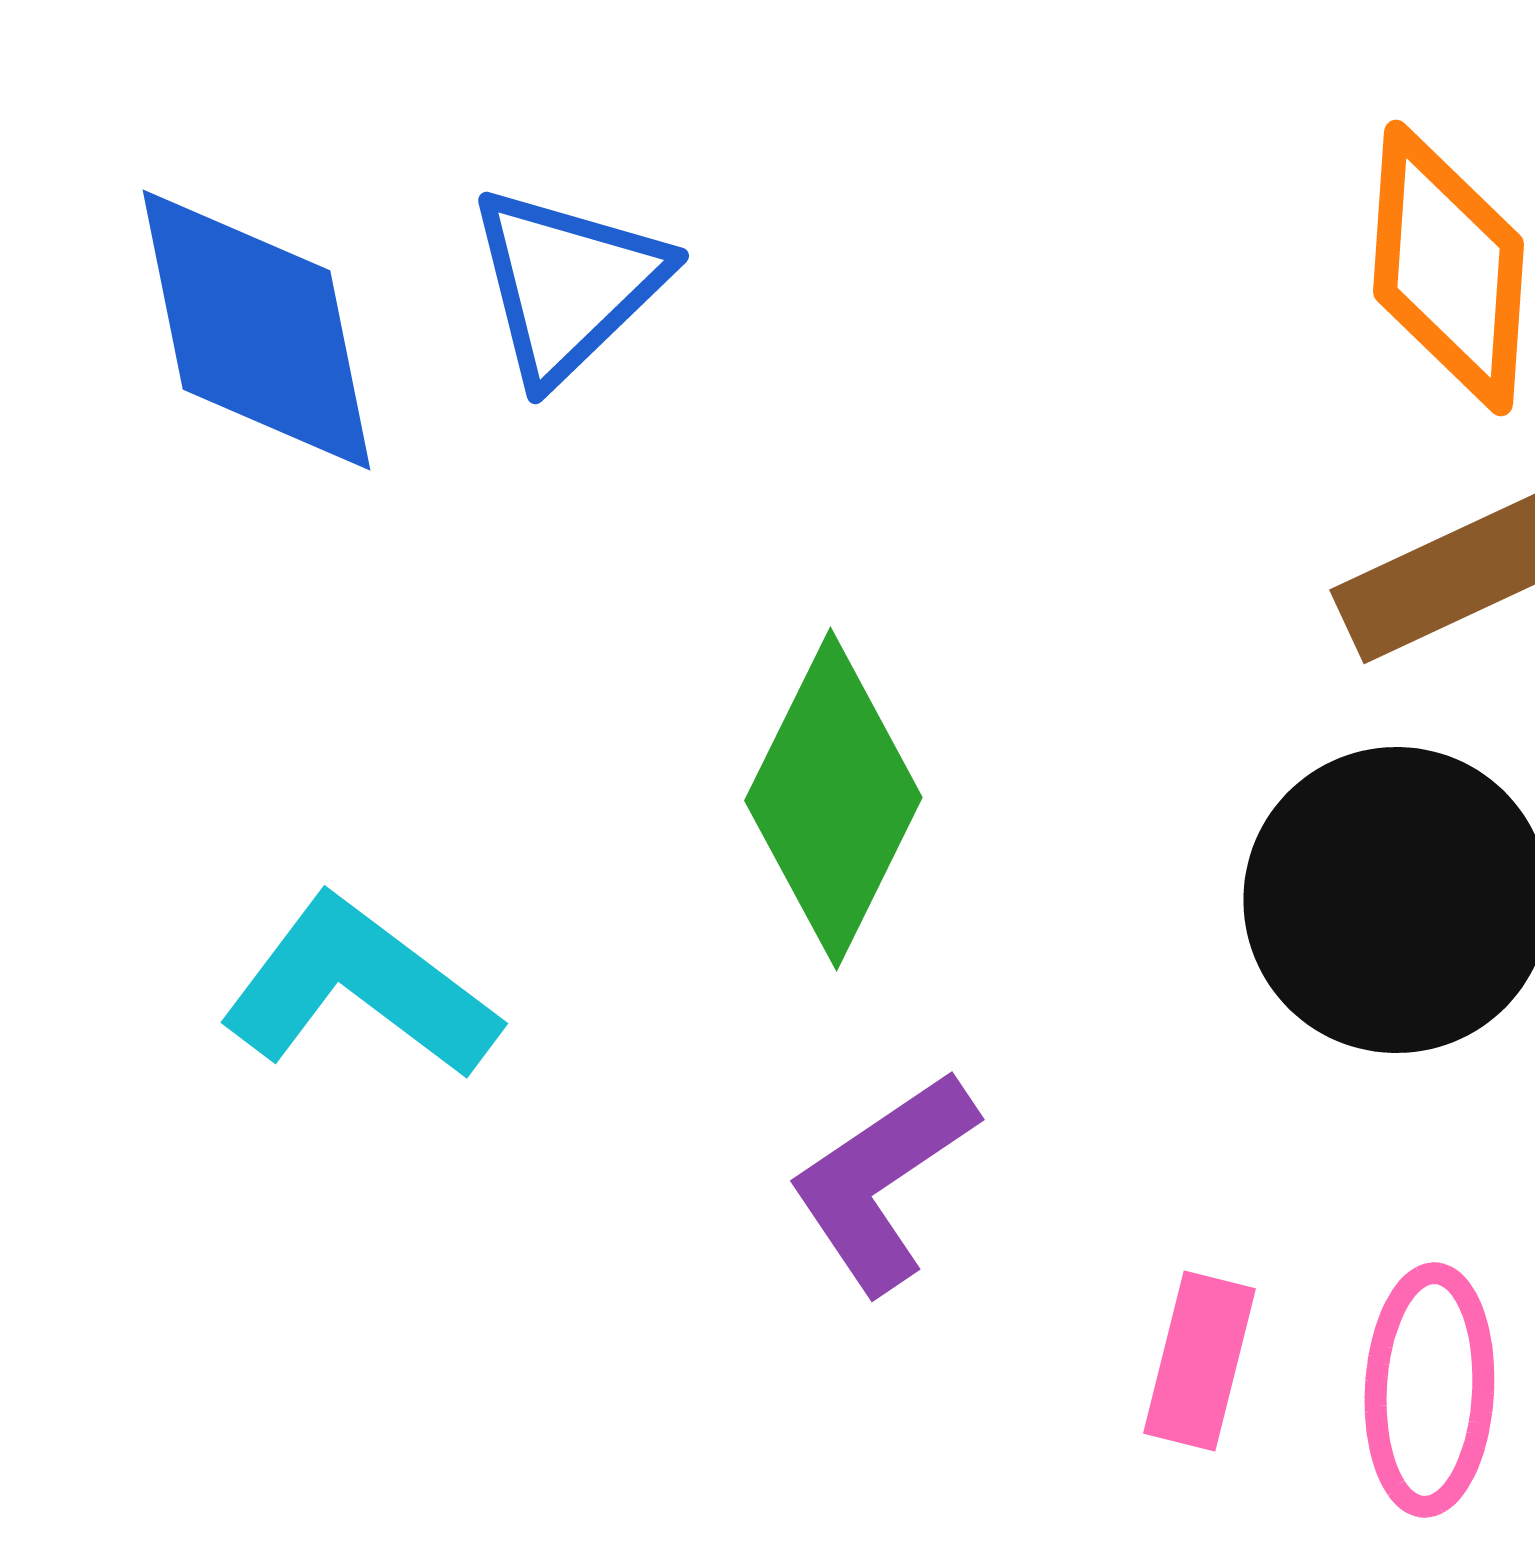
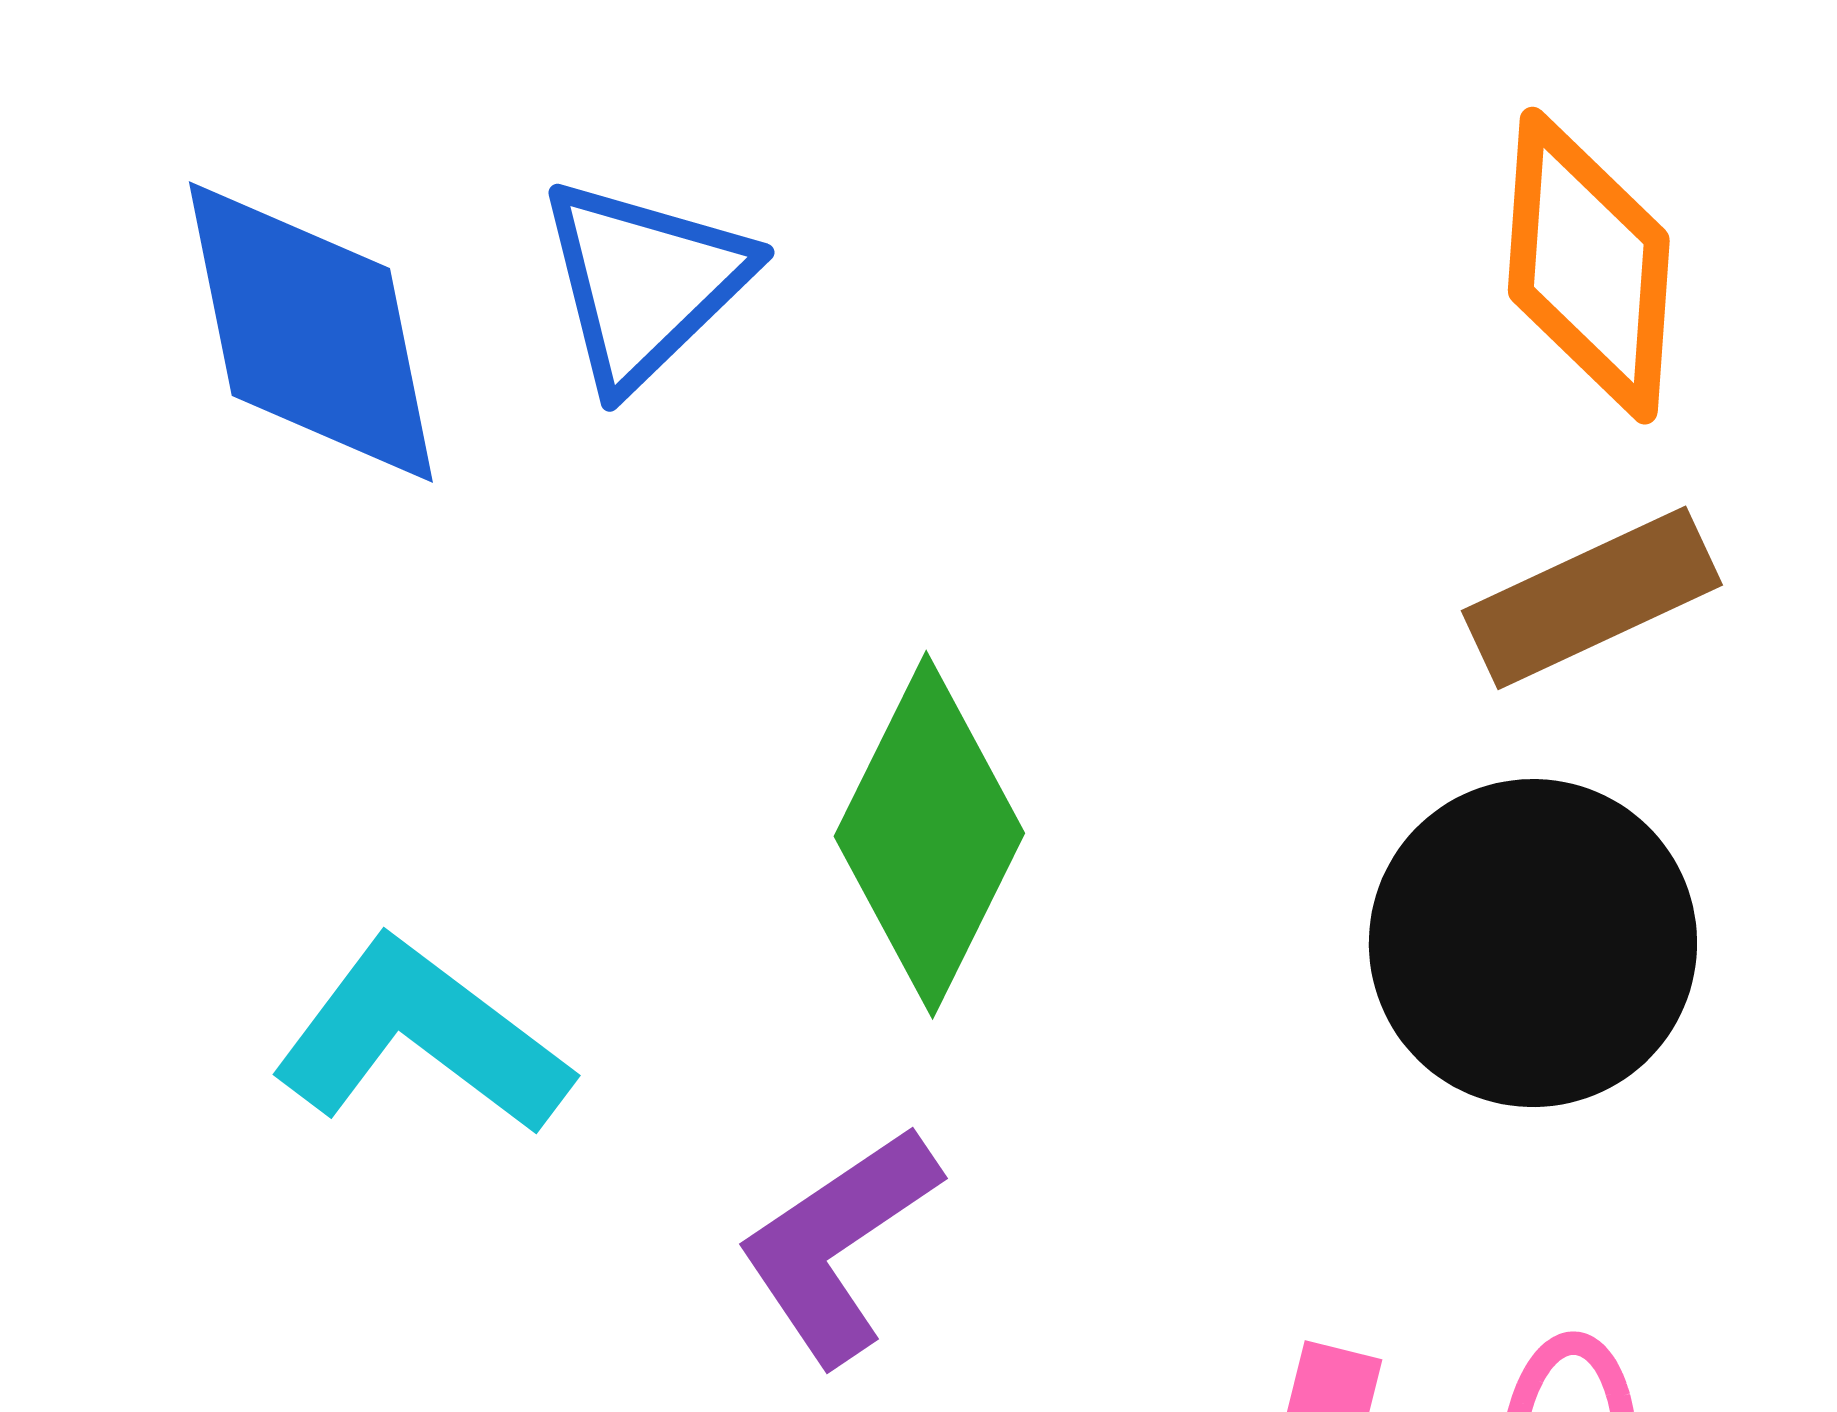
purple L-shape: (882, 1181) -> (838, 1244), moved

